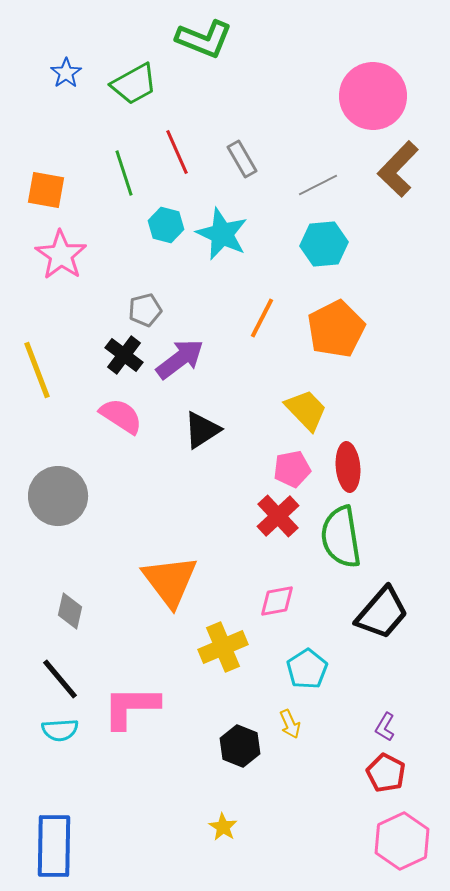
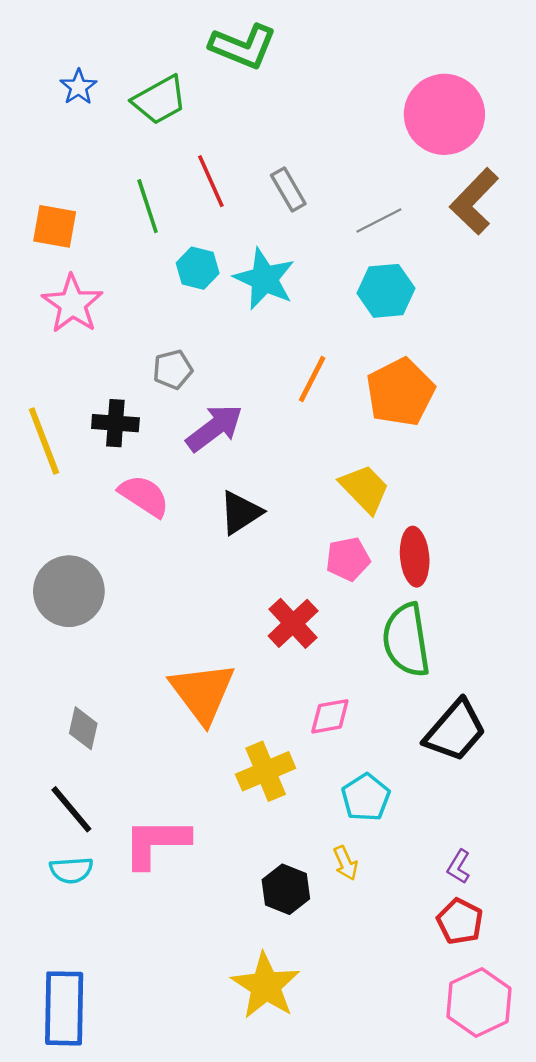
black cross: (124, 355) -> (115, 423), moved, turned -33
red cross: (278, 516) -> (293, 623), moved
yellow star: (223, 827) -> (266, 986), size x2.0

